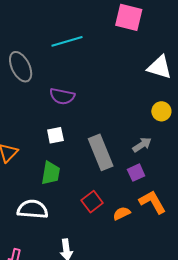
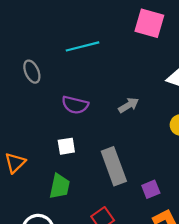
gray ellipse: (21, 67) -> (32, 72), size x0.7
gray arrow: (142, 145) -> (129, 105), moved

